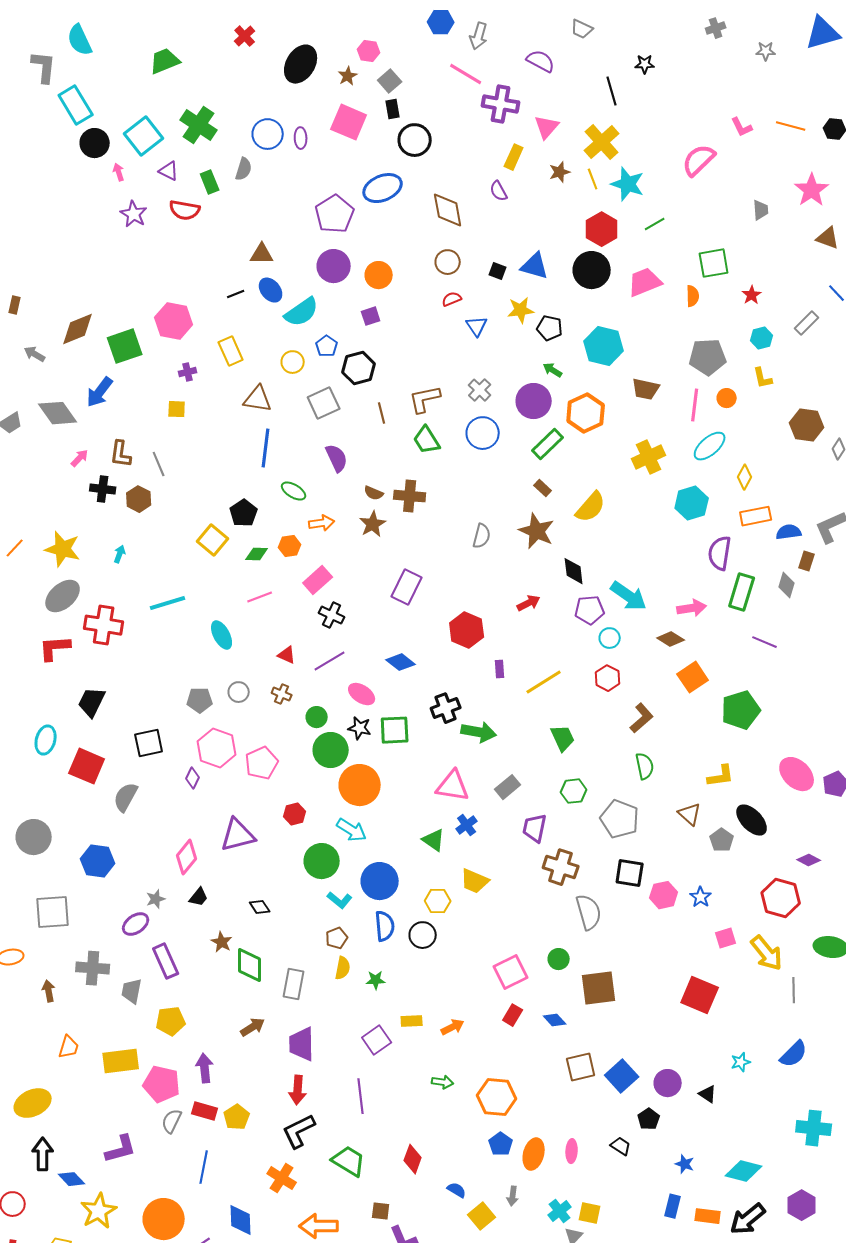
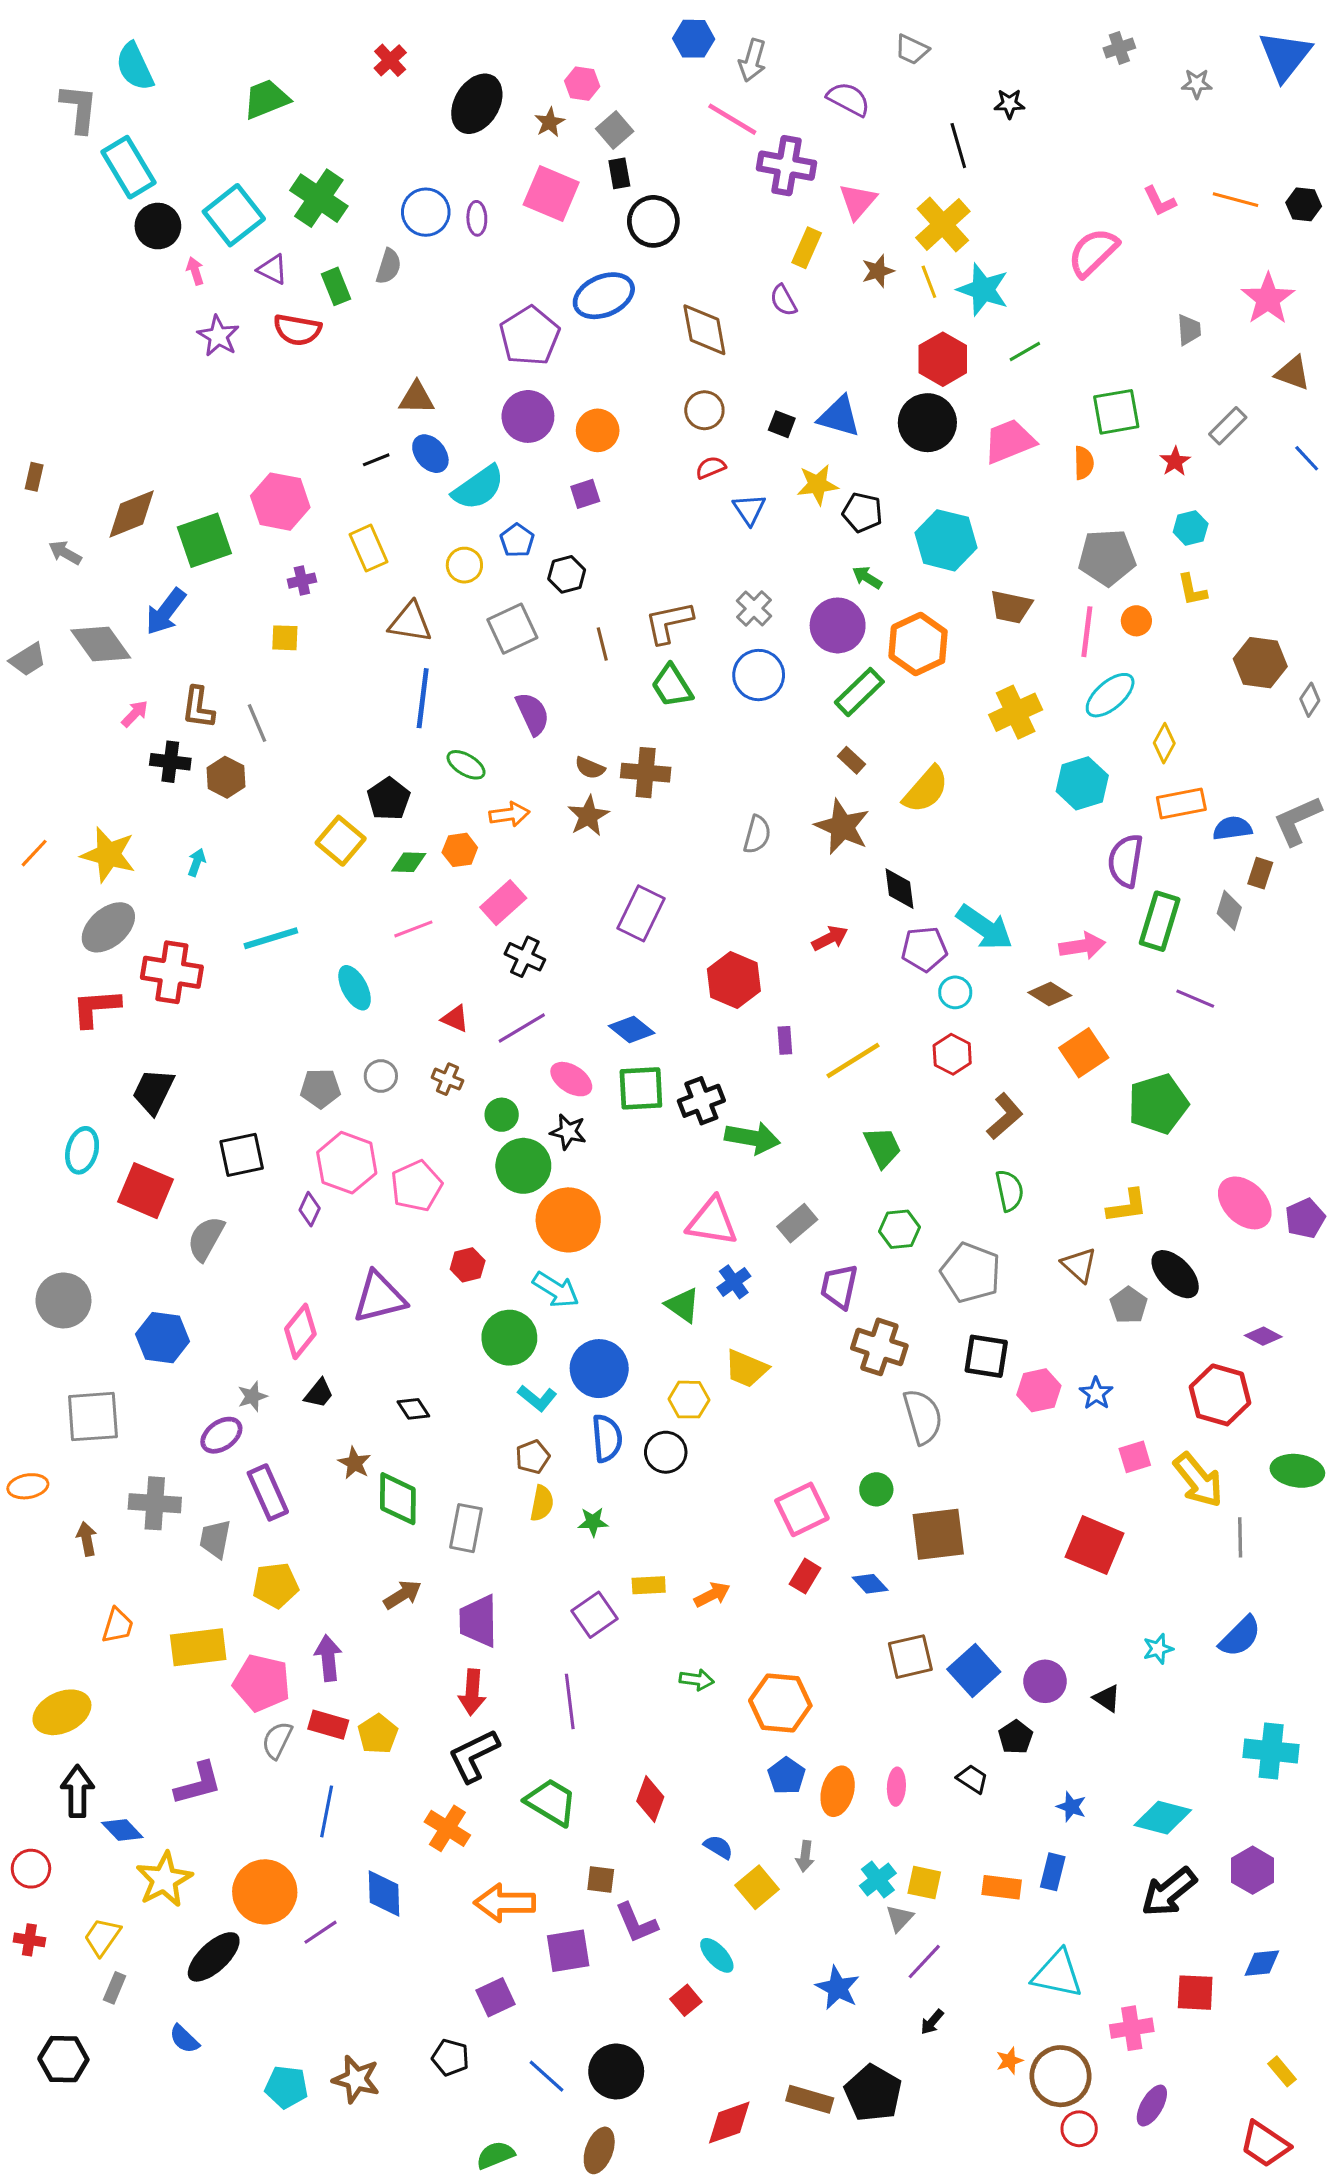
blue triangle: (823, 33) -> (1285, 56), turned -36
gray rectangle: (807, 323) -> (1228, 426), moved
black hexagon: (359, 368) -> (567, 574), size x0.7
green square: (395, 730) -> (641, 1088), moved
orange rectangle: (708, 1216) -> (1002, 1887), moved

